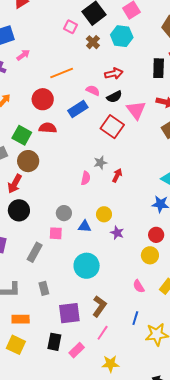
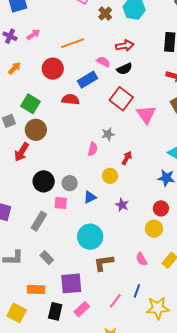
pink arrow: (23, 55) -> (33, 34), moved
pink triangle: (136, 110) -> (146, 114), moved
red semicircle: (48, 128) -> (71, 99), moved
red arrow: (117, 175) -> (127, 158), moved
black circle: (19, 210) -> (44, 181), moved
yellow circle: (104, 214) -> (110, 176), moved
blue triangle: (85, 226) -> (90, 197), turned -32
gray rectangle: (44, 288) -> (47, 258), turned -32
brown L-shape: (99, 306) -> (104, 263), moved, turned -135
orange rectangle: (21, 319) -> (36, 289), moved
pink line: (103, 333) -> (115, 301), moved
pink rectangle: (77, 350) -> (82, 309), moved

